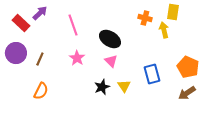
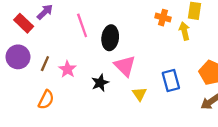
black ellipse: (110, 39) -> (110, 38), moved, turned 65
pink star: (77, 58) -> (67, 69), moved
pink triangle: (111, 61) -> (125, 66), size x1.5
black star: (102, 87) -> (100, 83), moved

